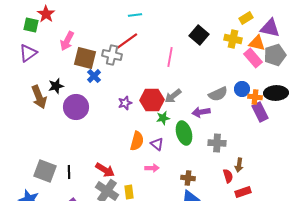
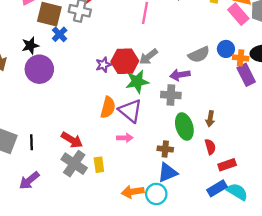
black star: (56, 86) -> (30, 46), moved
purple star: (125, 103) -> (103, 65), moved
green star: (163, 118) -> (137, 82), size x1.5
green ellipse: (184, 133) -> (184, 127), moved
gray cross: (217, 143) -> (171, 95), moved
purple triangle: (157, 144) -> (130, 111), size x1.6
brown arrow: (239, 165) -> (210, 119), moved

